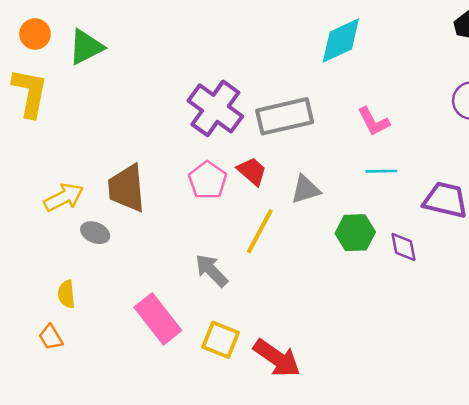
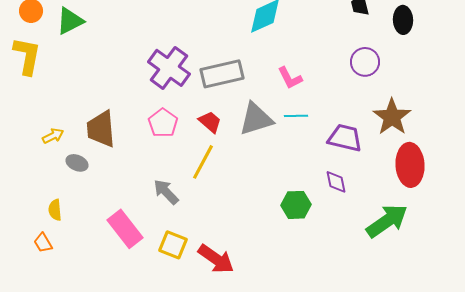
red trapezoid: (252, 171) -> (210, 122), moved
gray triangle: (306, 189) -> (256, 119), moved, size x1.5
yellow arrow: (64, 197) -> (53, 136), size x0.7
green hexagon: (355, 233) -> (296, 205), moved
purple diamond: (404, 247) -> (336, 182), moved

